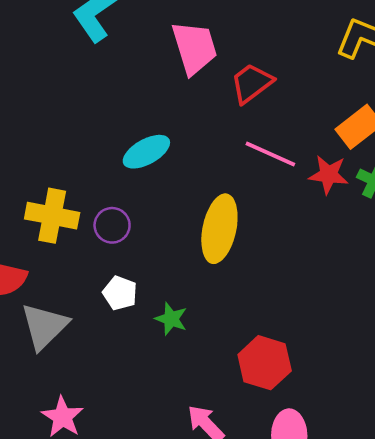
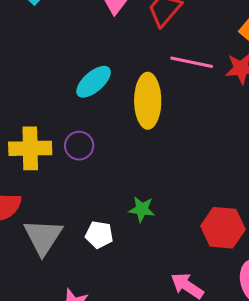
yellow ellipse: (219, 229) -> (148, 101), moved
white pentagon: (120, 293) -> (99, 235), moved

